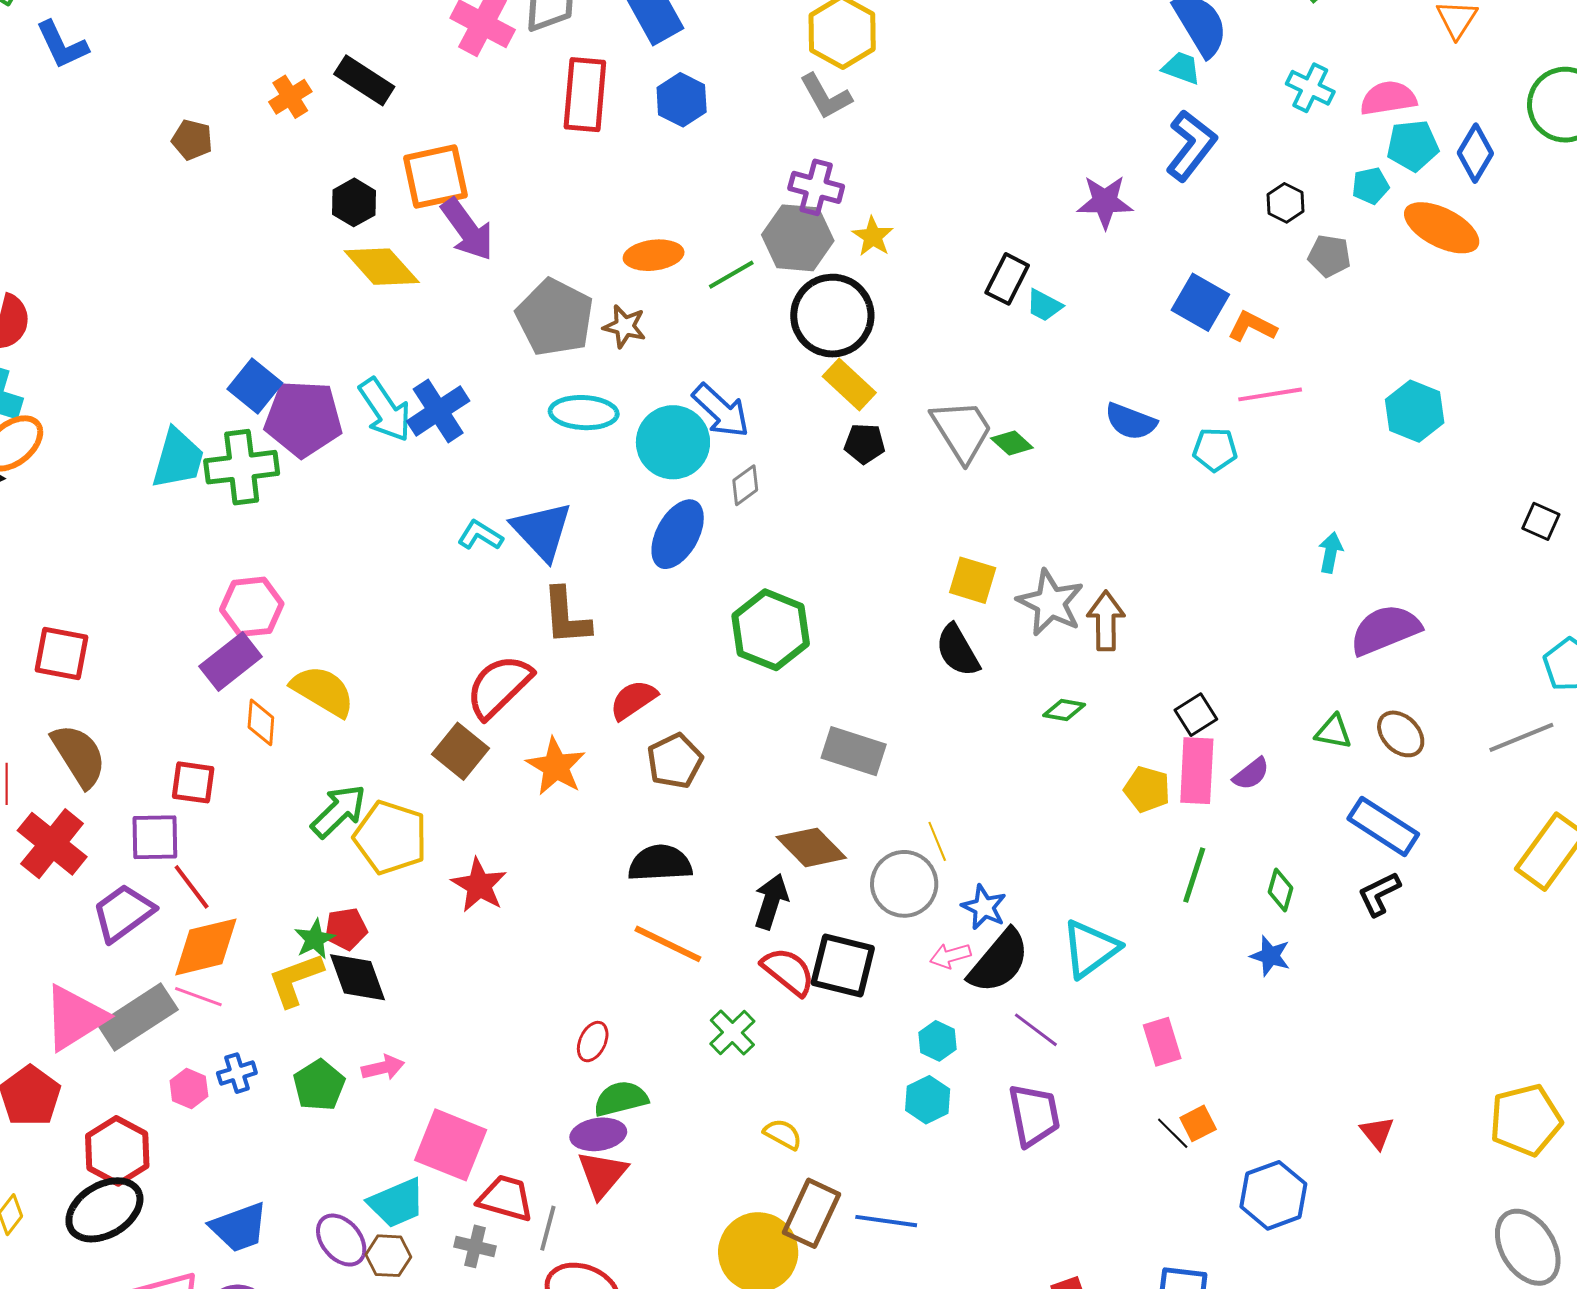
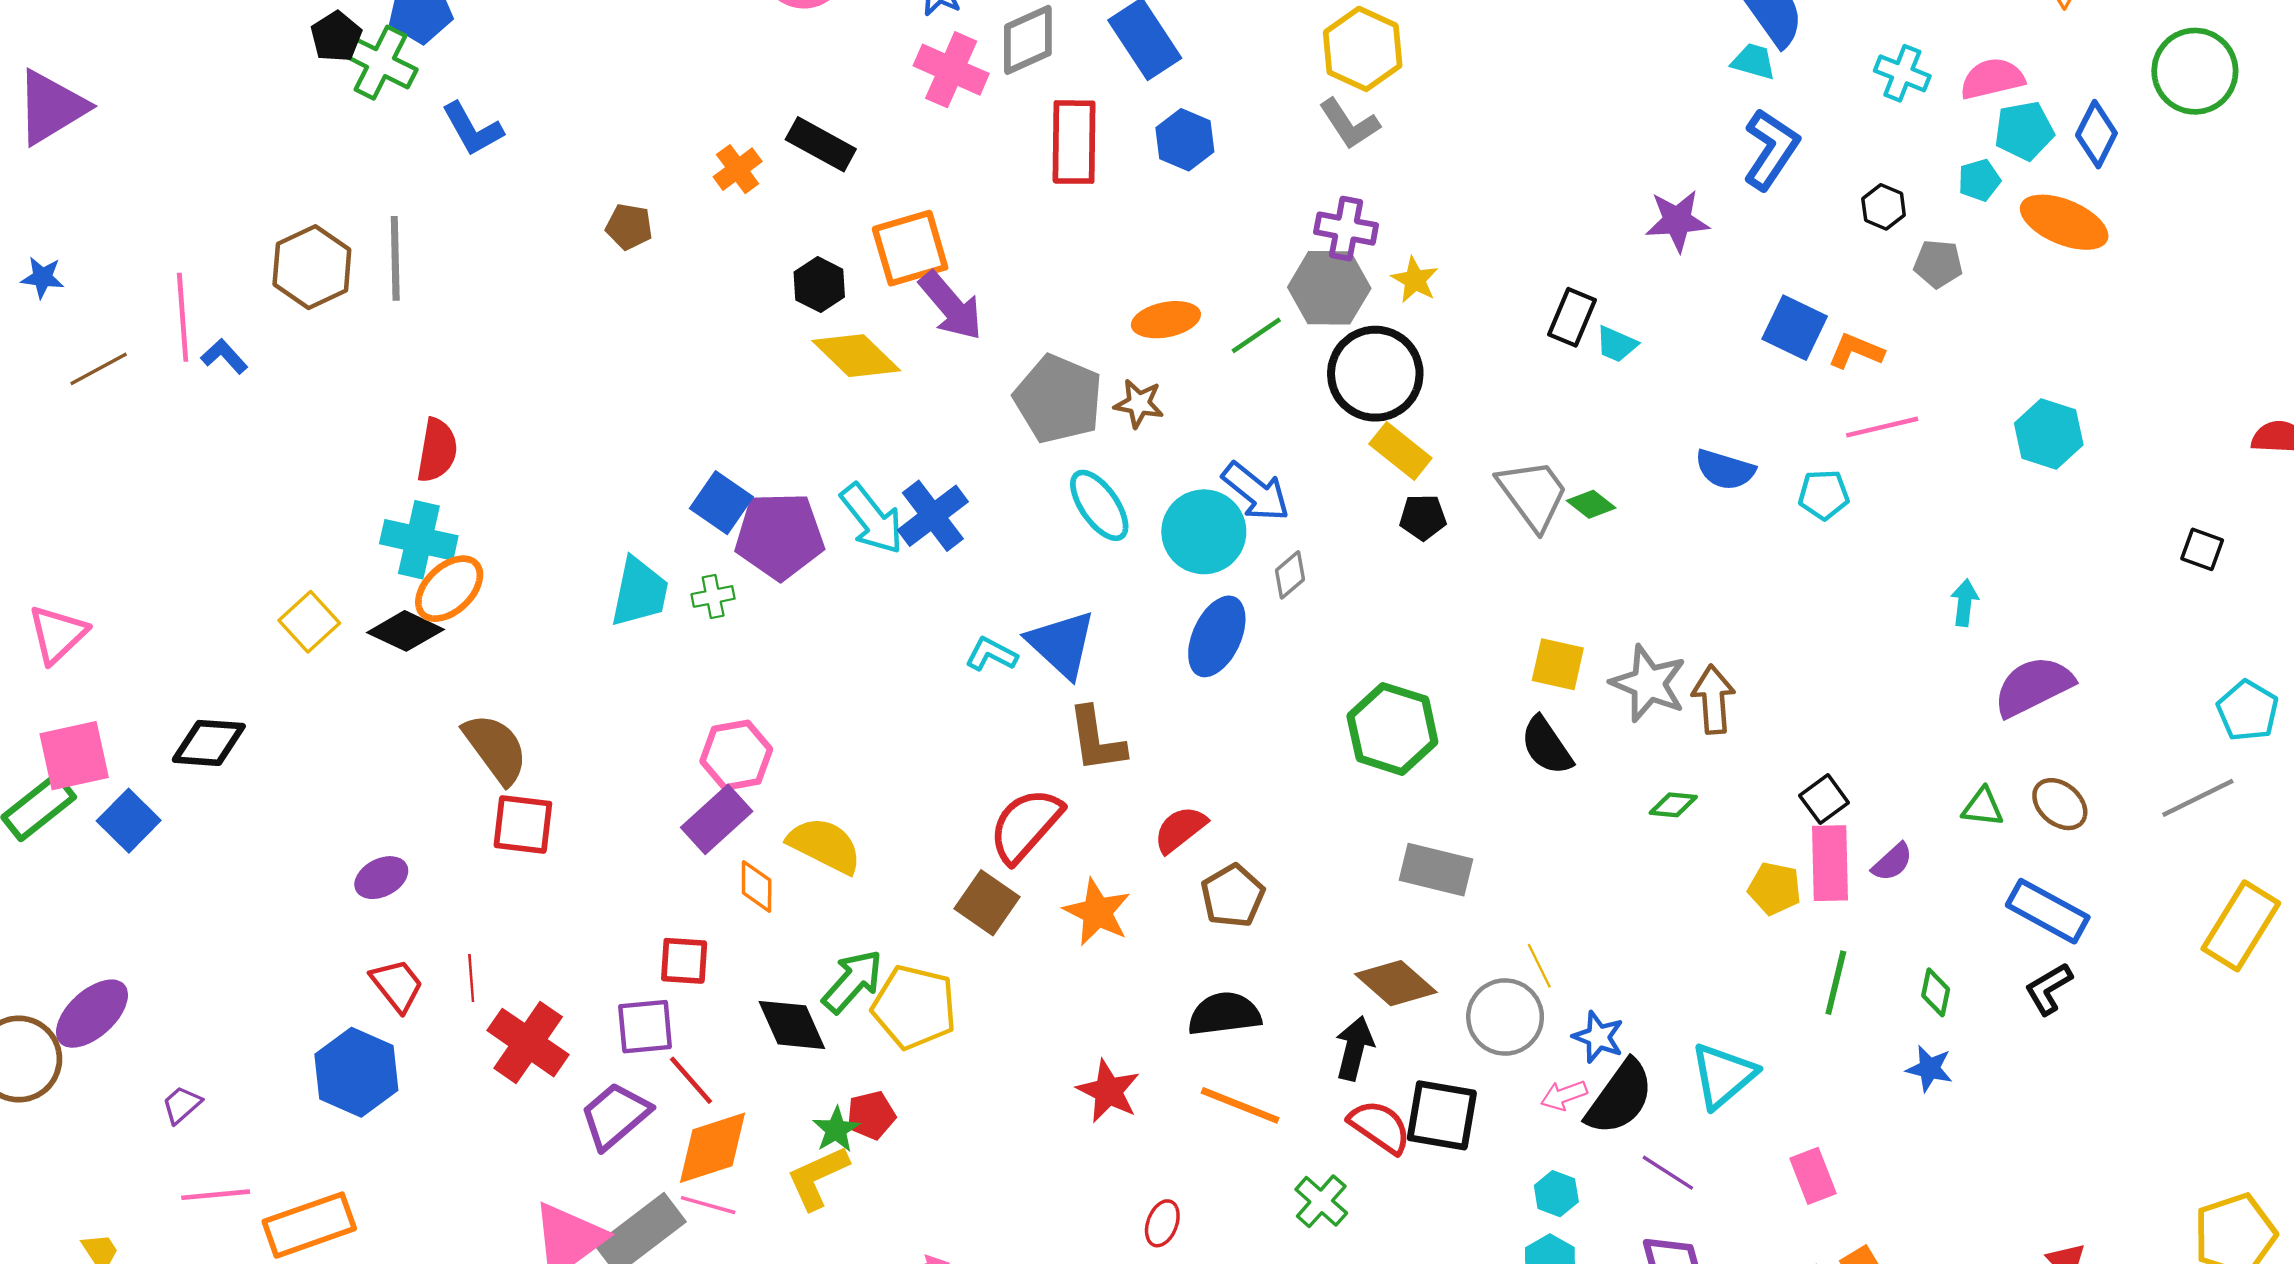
cyan ellipse: (584, 413) -> (1099, 505), turned 56
green cross: (242, 467) -> (713, 596), size x0.5
green hexagon: (771, 630) -> (1392, 729), moved
brown semicircle: (79, 756) -> (496, 749), moved
red star: (479, 885) -> (1108, 1091), moved
black diamond: (357, 977) -> (792, 1025), moved

